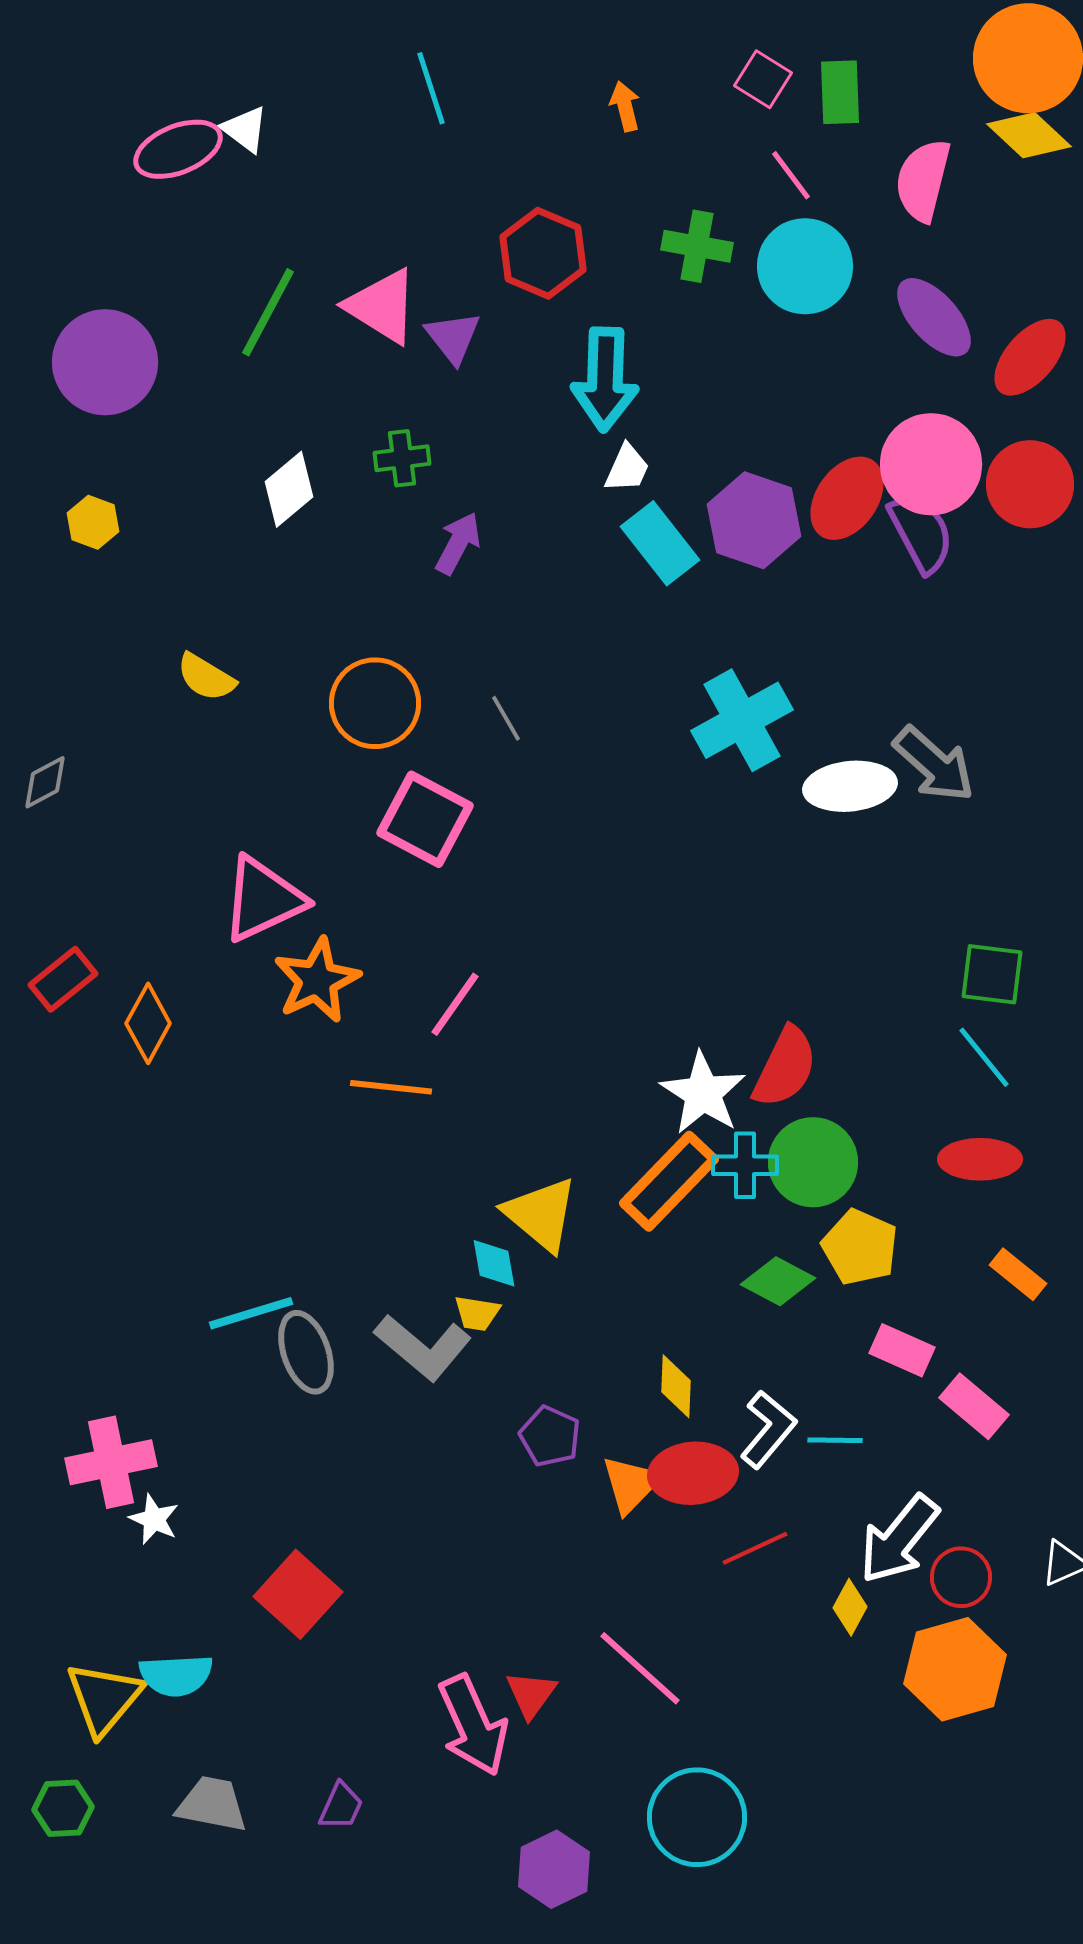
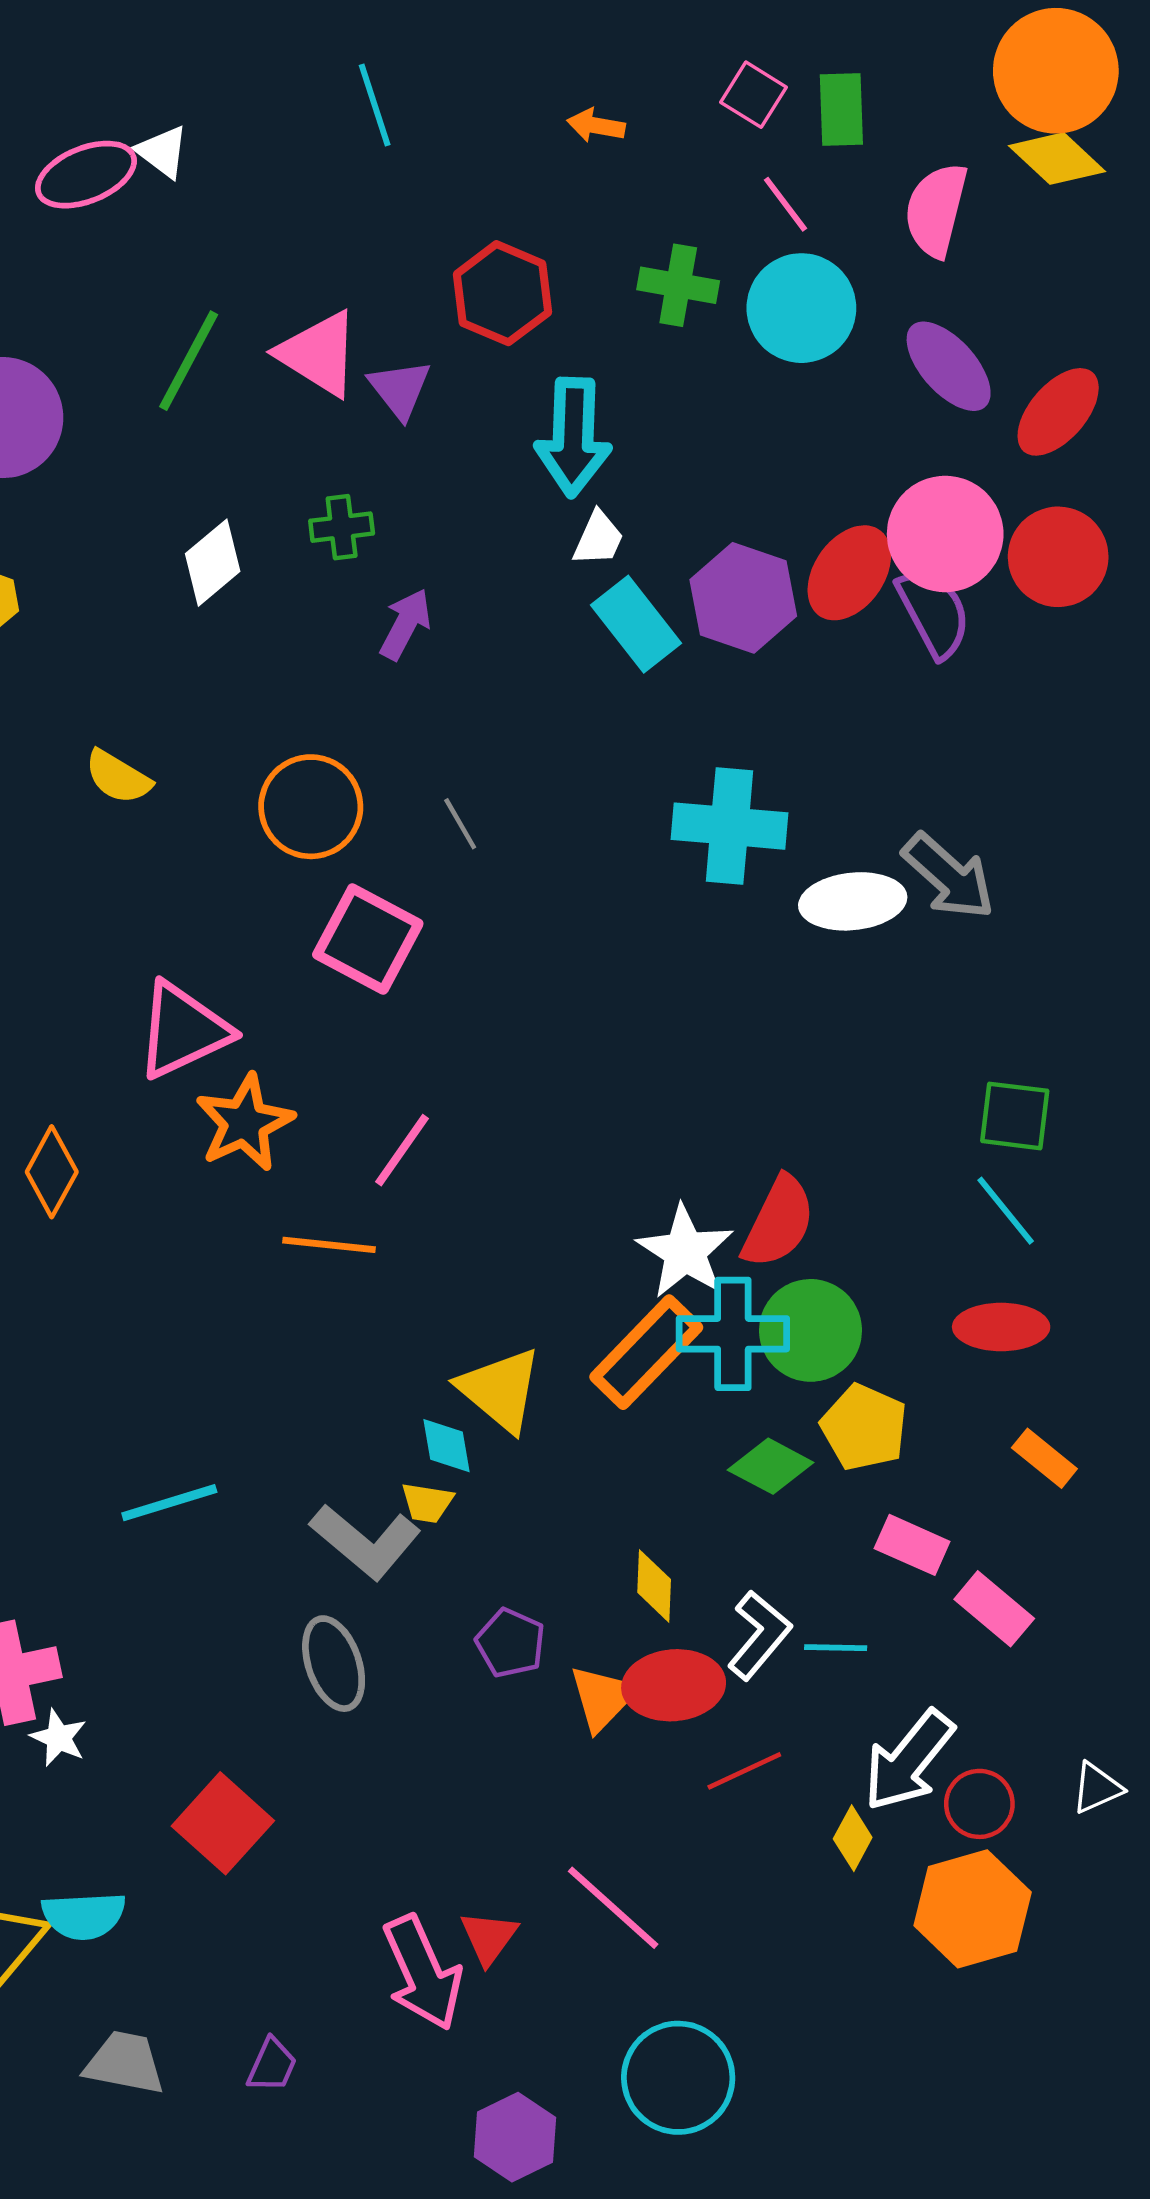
orange arrow: (625, 106) -> (596, 126), turned -66
cyan cross: (742, 720) -> (730, 826), turned 34
cyan cross: (745, 1165) -> (733, 1334), size x1.5
gray ellipse: (306, 1352) -> (334, 1664), moved

